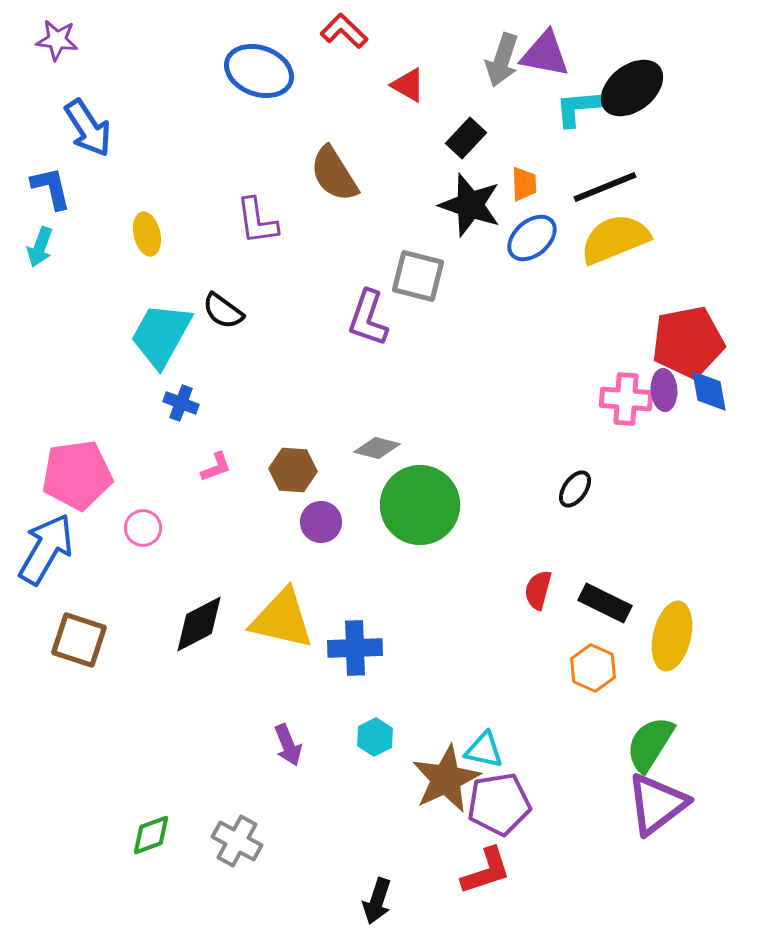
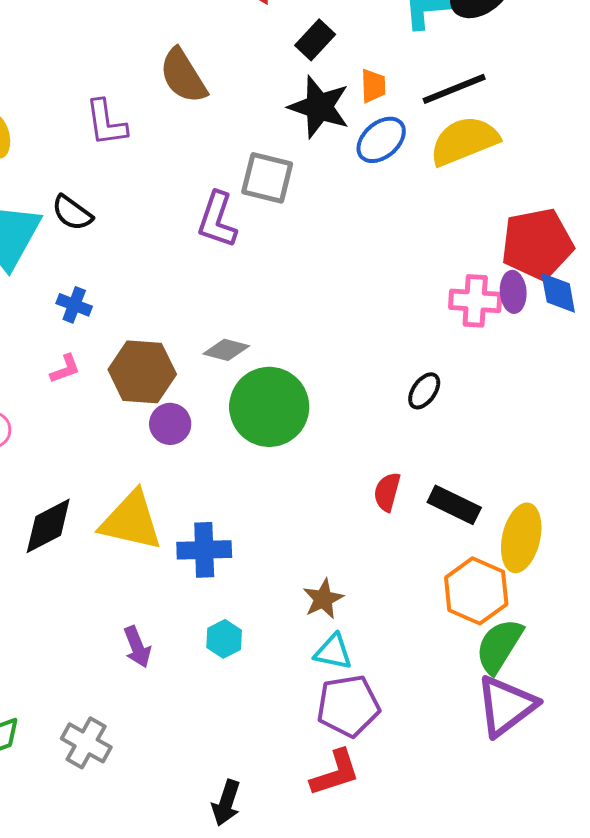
blue cross: (181, 403) -> (74, 305), moved
brown hexagon: (293, 470) -> (142, 372), size x1.4
orange hexagon: (593, 668) -> (476, 591), moved, size x1.4
brown star: (446, 779) -> (323, 599), moved, size x0.6

